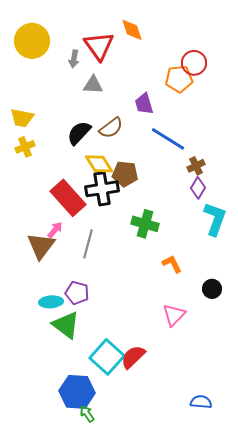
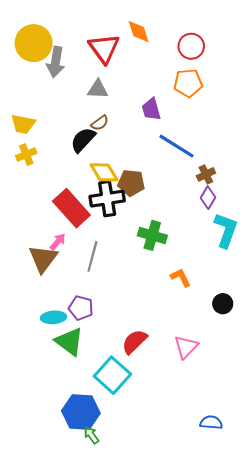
gray arrow: (74, 59) -> (56, 62), moved, size x1.6
red circle: (194, 63) -> (191, 46), moved
brown semicircle: (111, 128) -> (100, 123), moved, size x0.7
pink triangle: (174, 315) -> (186, 347), moved
red semicircle: (133, 357) -> (134, 342), moved

